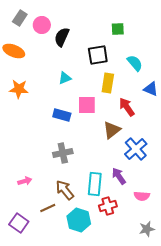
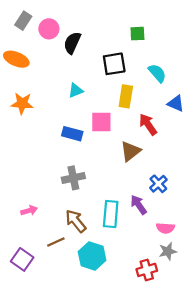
blue cross: (136, 149) -> (158, 184), moved, size x0.7
red cross: (108, 206) -> (147, 270), moved
gray star: (147, 229) -> (168, 251), moved

